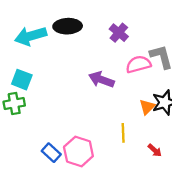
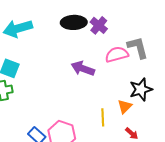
black ellipse: (68, 26) -> (74, 22), moved
orange triangle: (147, 107) -> (125, 106), moved

